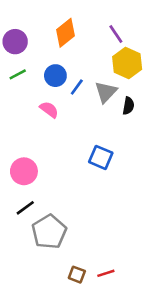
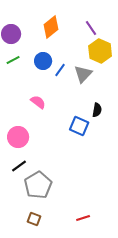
black semicircle: (128, 106) -> (97, 110), moved
pink semicircle: (49, 110) -> (38, 102), moved
brown square: (77, 275) -> (34, 219), moved

